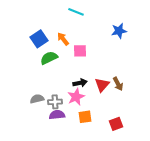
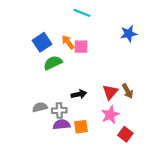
pink square: (80, 51) -> (81, 47), moved
black arrow: (80, 83) -> (79, 94), moved
pink star: (76, 97) -> (110, 115), moved
orange square: (85, 117) -> (81, 127), moved
red square: (116, 124) -> (125, 134), turned -32

